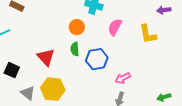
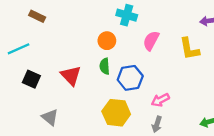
black square: (12, 70) -> (31, 79), moved
yellow hexagon: (53, 89) -> (116, 113), moved

